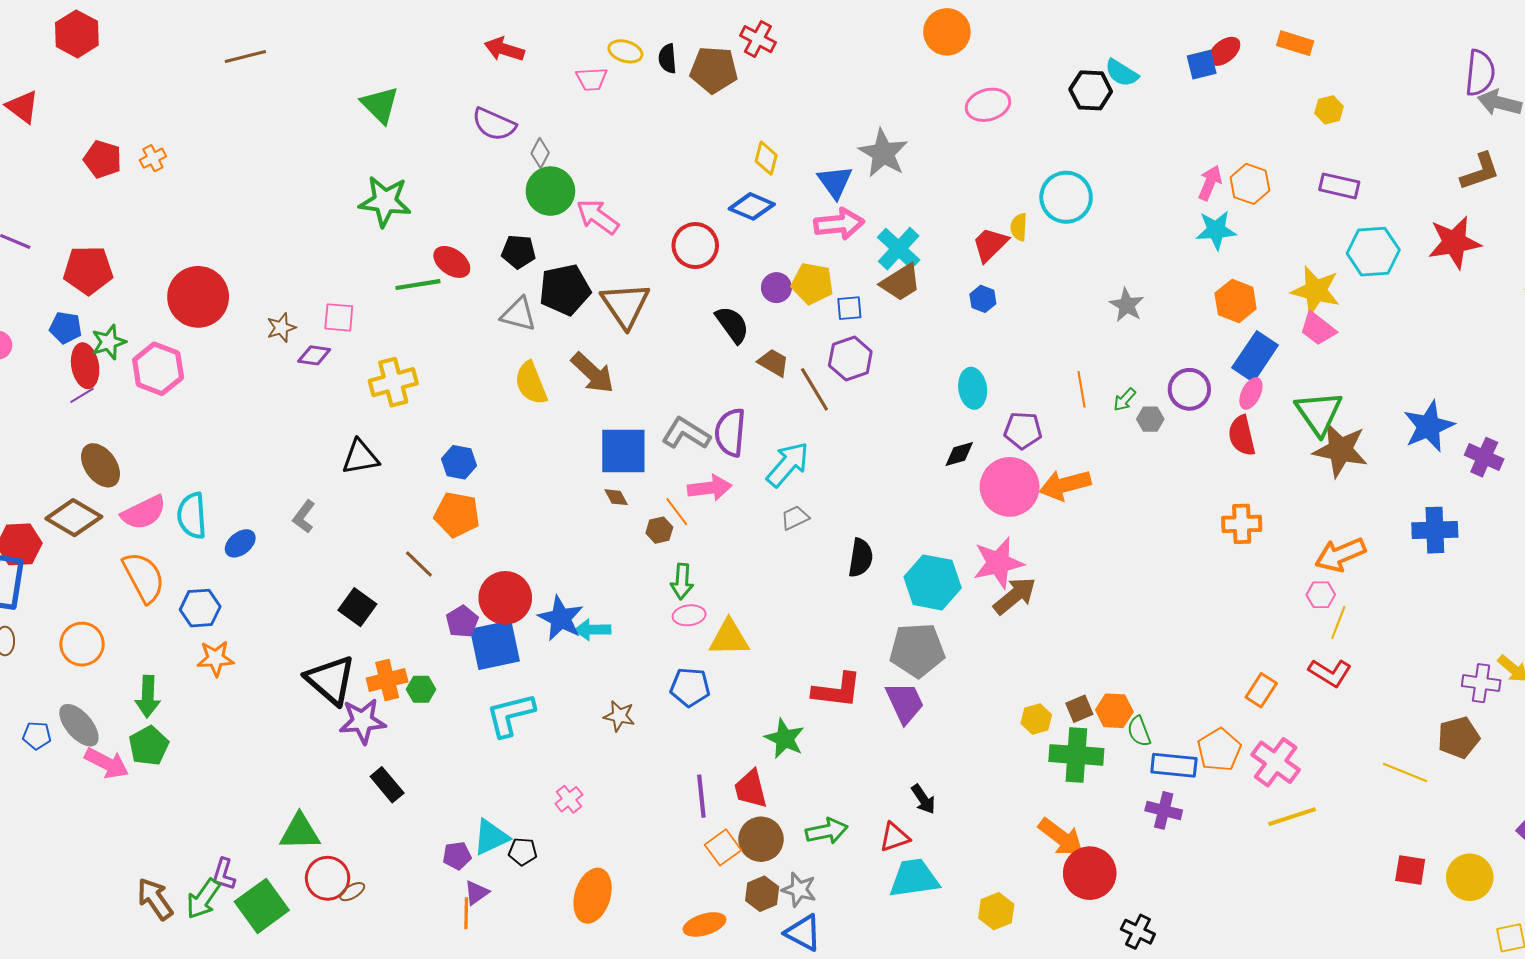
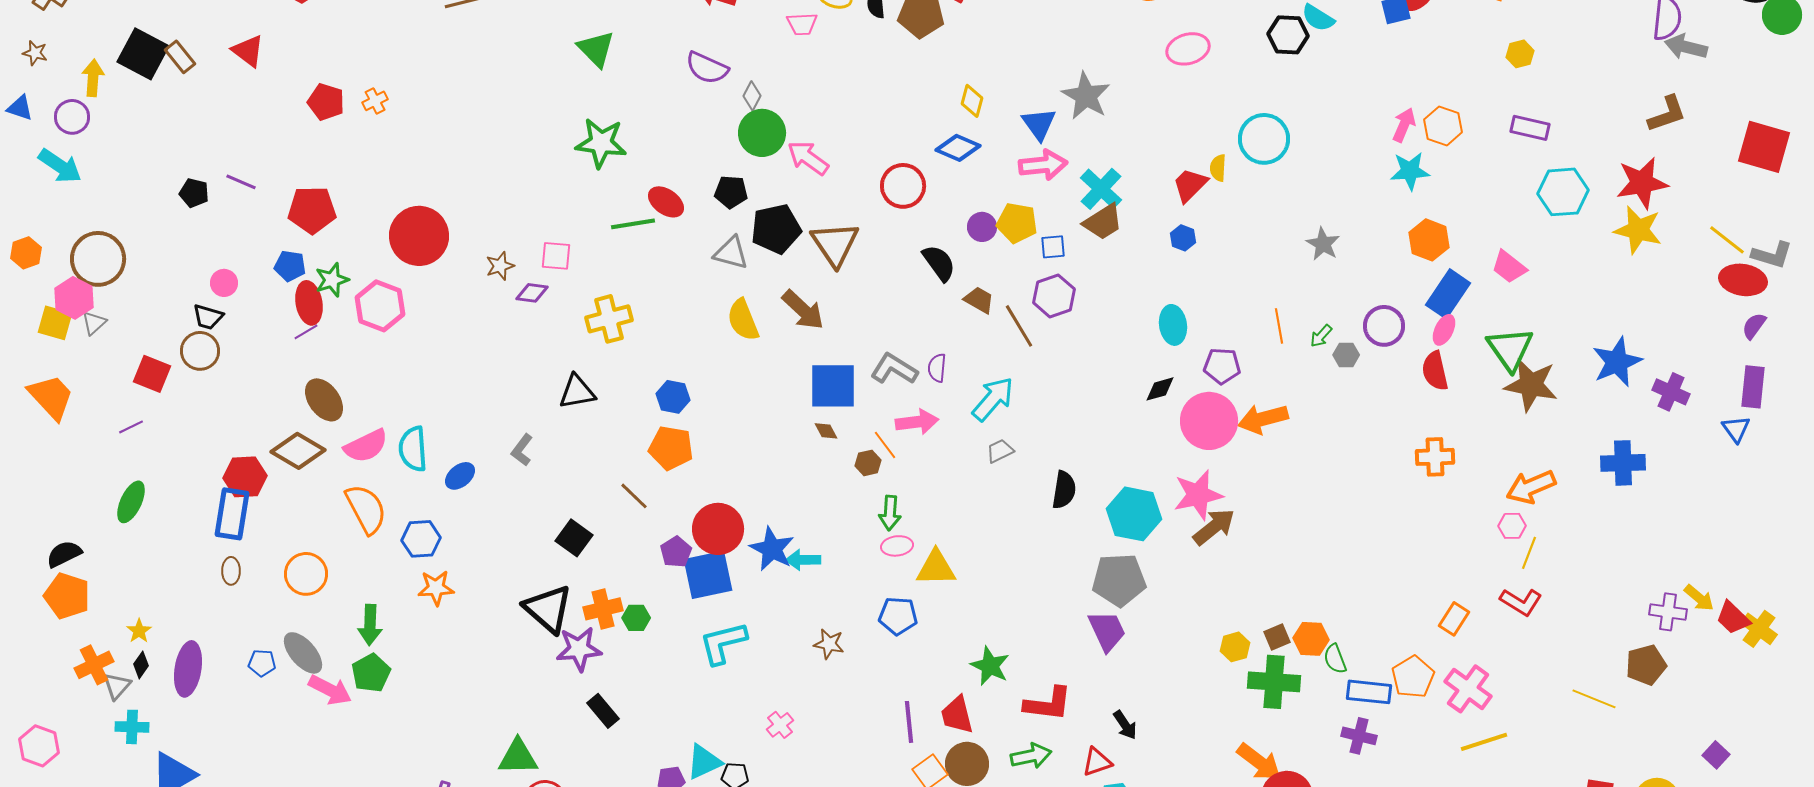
yellow star: (1316, 291) -> (1638, 230), moved
purple semicircle: (730, 432) -> (937, 368), size x0.6
red L-shape: (837, 690) -> (1048, 704), moved

